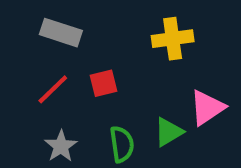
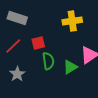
green semicircle: (122, 144) -> (48, 61), moved

